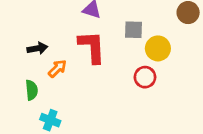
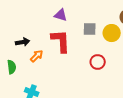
yellow circle: (158, 48) -> (112, 33), moved
green semicircle: (32, 90) -> (12, 67), moved

